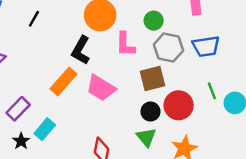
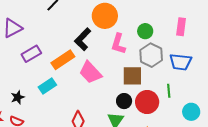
green line: (212, 91) -> (169, 91), moved
purple rectangle: (18, 109) -> (31, 54), moved
cyan rectangle: (45, 129) -> (47, 86), moved

